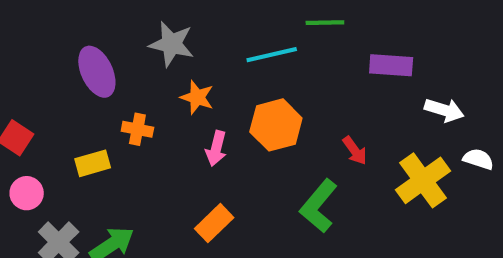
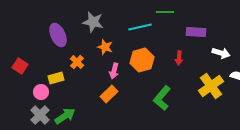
orange cross: (137, 129) -> (77, 62), turned 32
red arrow: (355, 151) -> (179, 58), moved, turned 40
pink circle: (27, 193) -> (41, 92), moved
orange rectangle: (214, 223) -> (109, 94), moved

